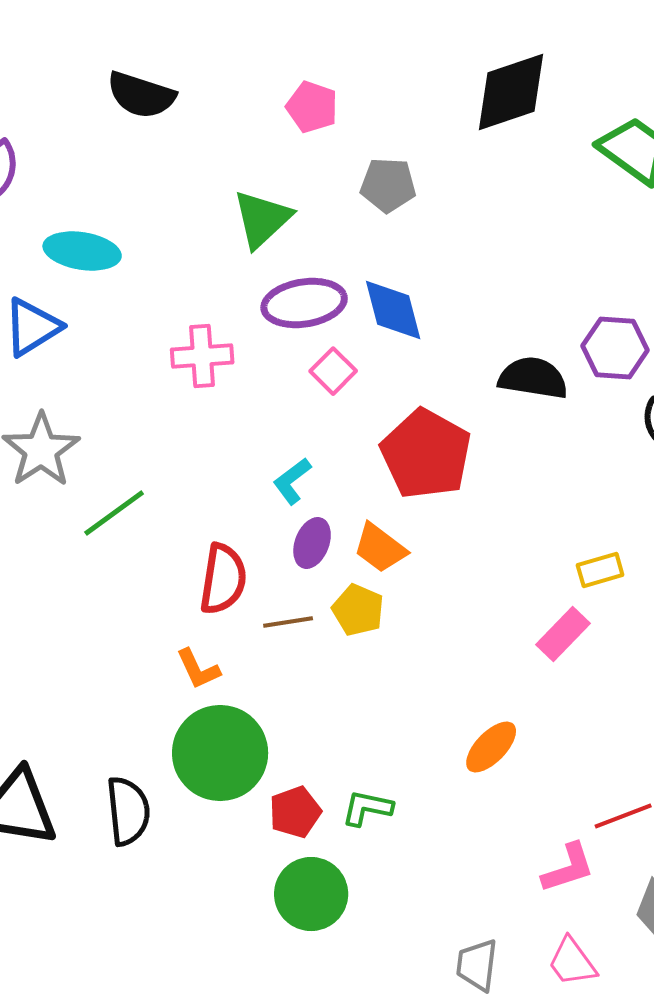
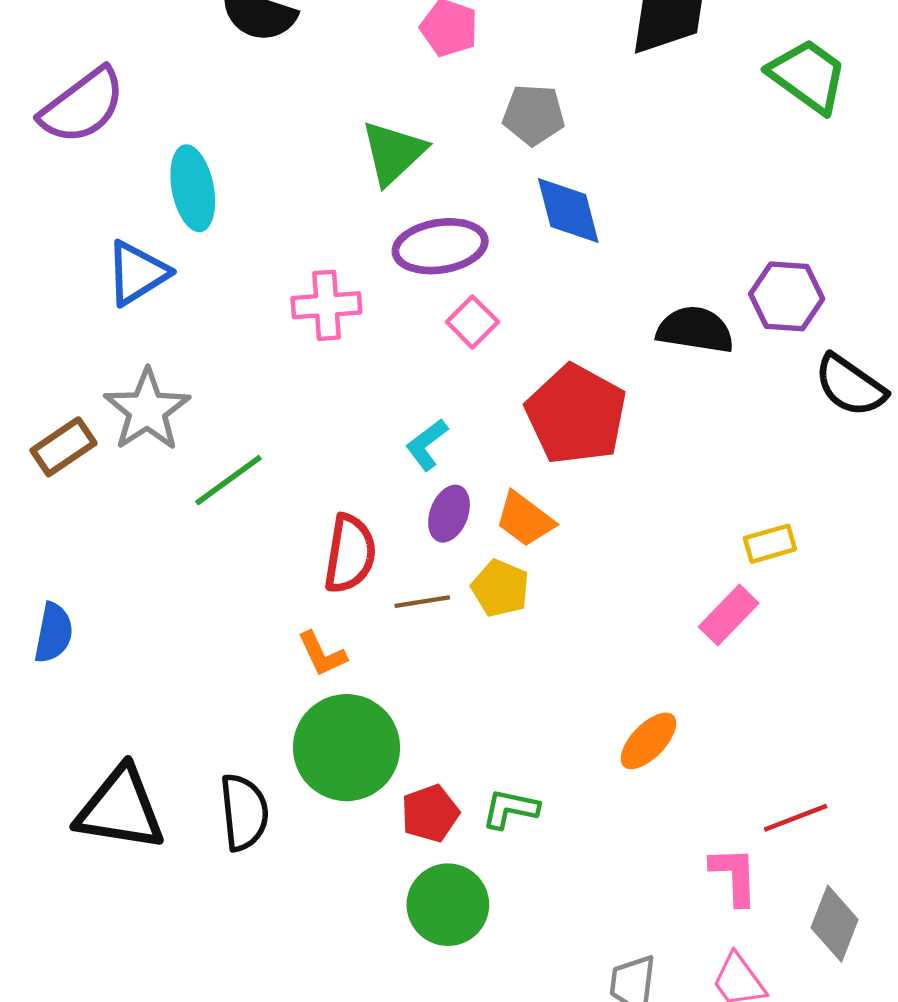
cyan ellipse: (82, 251) -> (193, 188), turned 70
blue diamond: (393, 310) -> (568, 211), moved
pink L-shape: (568, 868) -> (734, 876), turned -74

